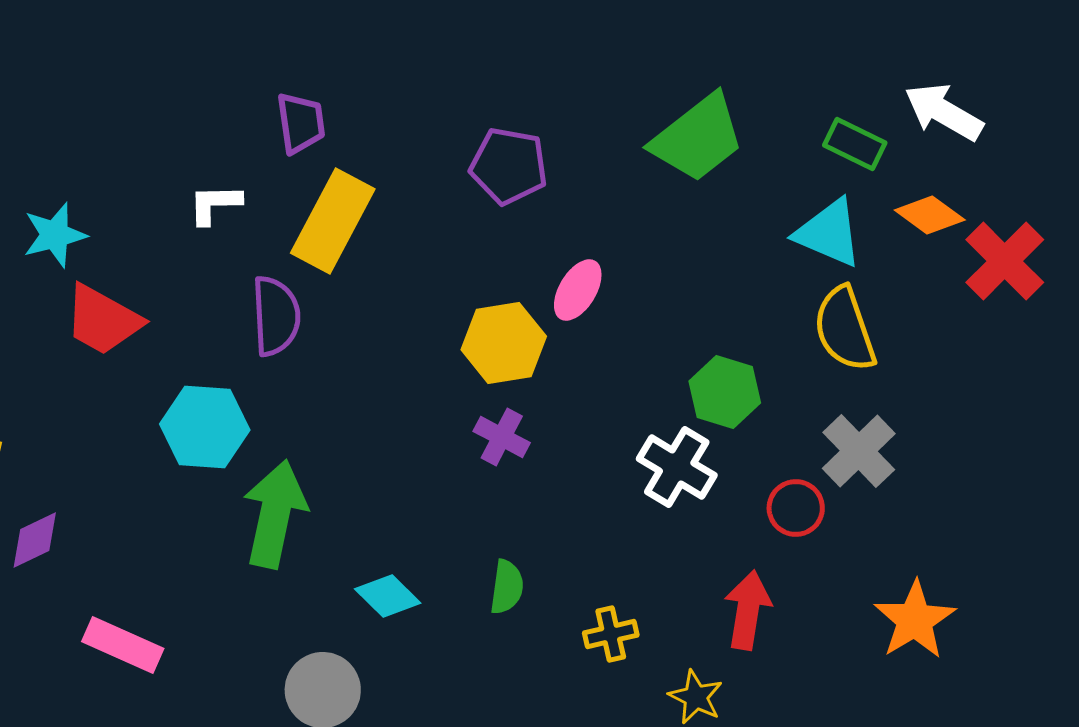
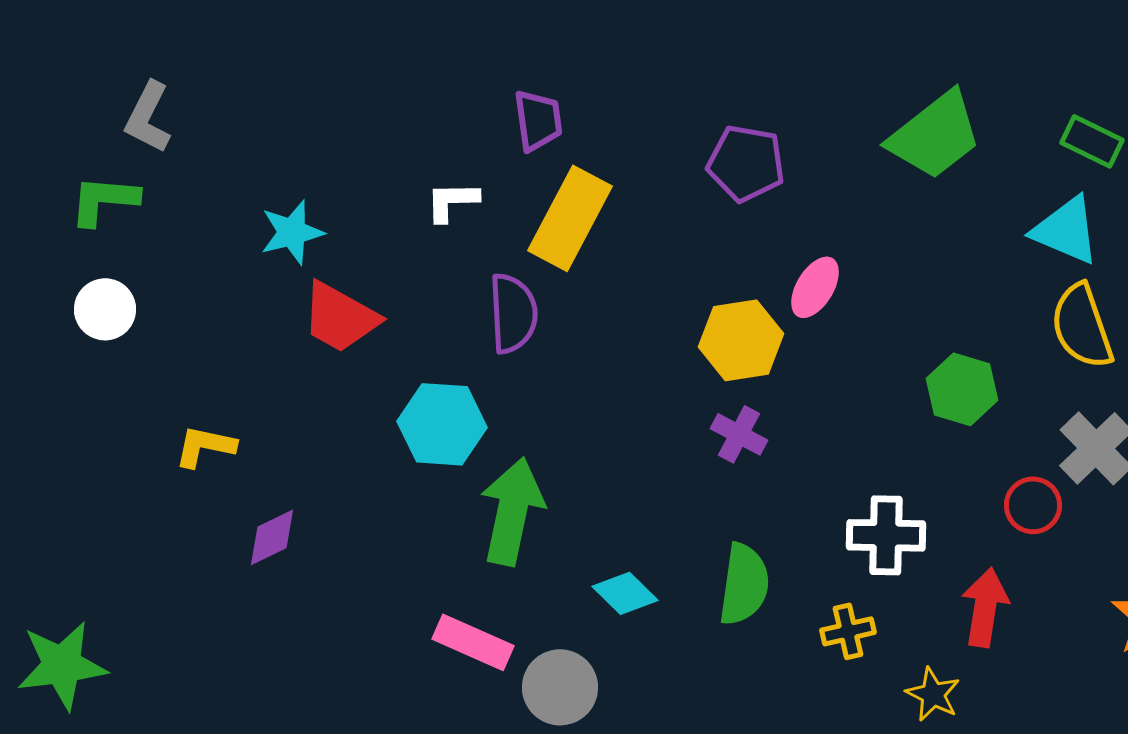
white cross: (677, 467) -> (886, 535), moved, turned -30
green semicircle: (507, 587) -> (744, 584), size x1.5
pink rectangle: (123, 645) -> (473, 642), moved

